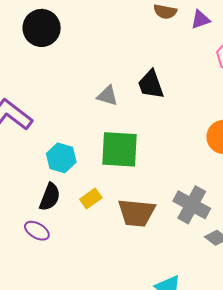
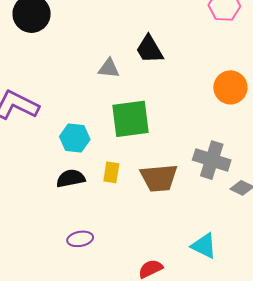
black semicircle: (50, 197) -> (71, 178), turned -112
yellow rectangle: (91, 199) -> (111, 172), turned -35
purple ellipse: (37, 231) -> (80, 239), moved, turned -30

